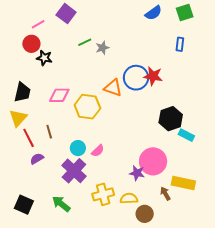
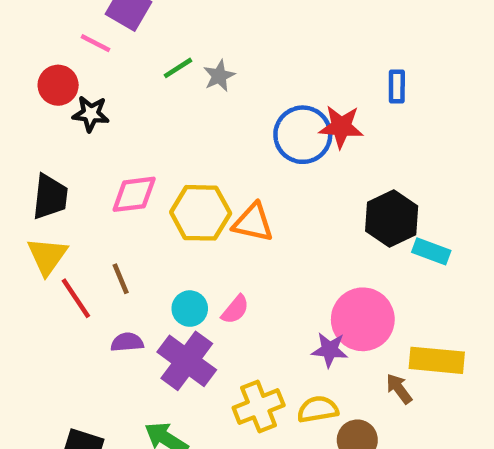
pink line: (38, 24) -> (95, 43), moved, turned 64
blue rectangle: (180, 44) -> (397, 86), moved
orange triangle: (113, 88) -> (253, 223), moved
purple semicircle: (37, 159) -> (127, 342), moved, turned 32

